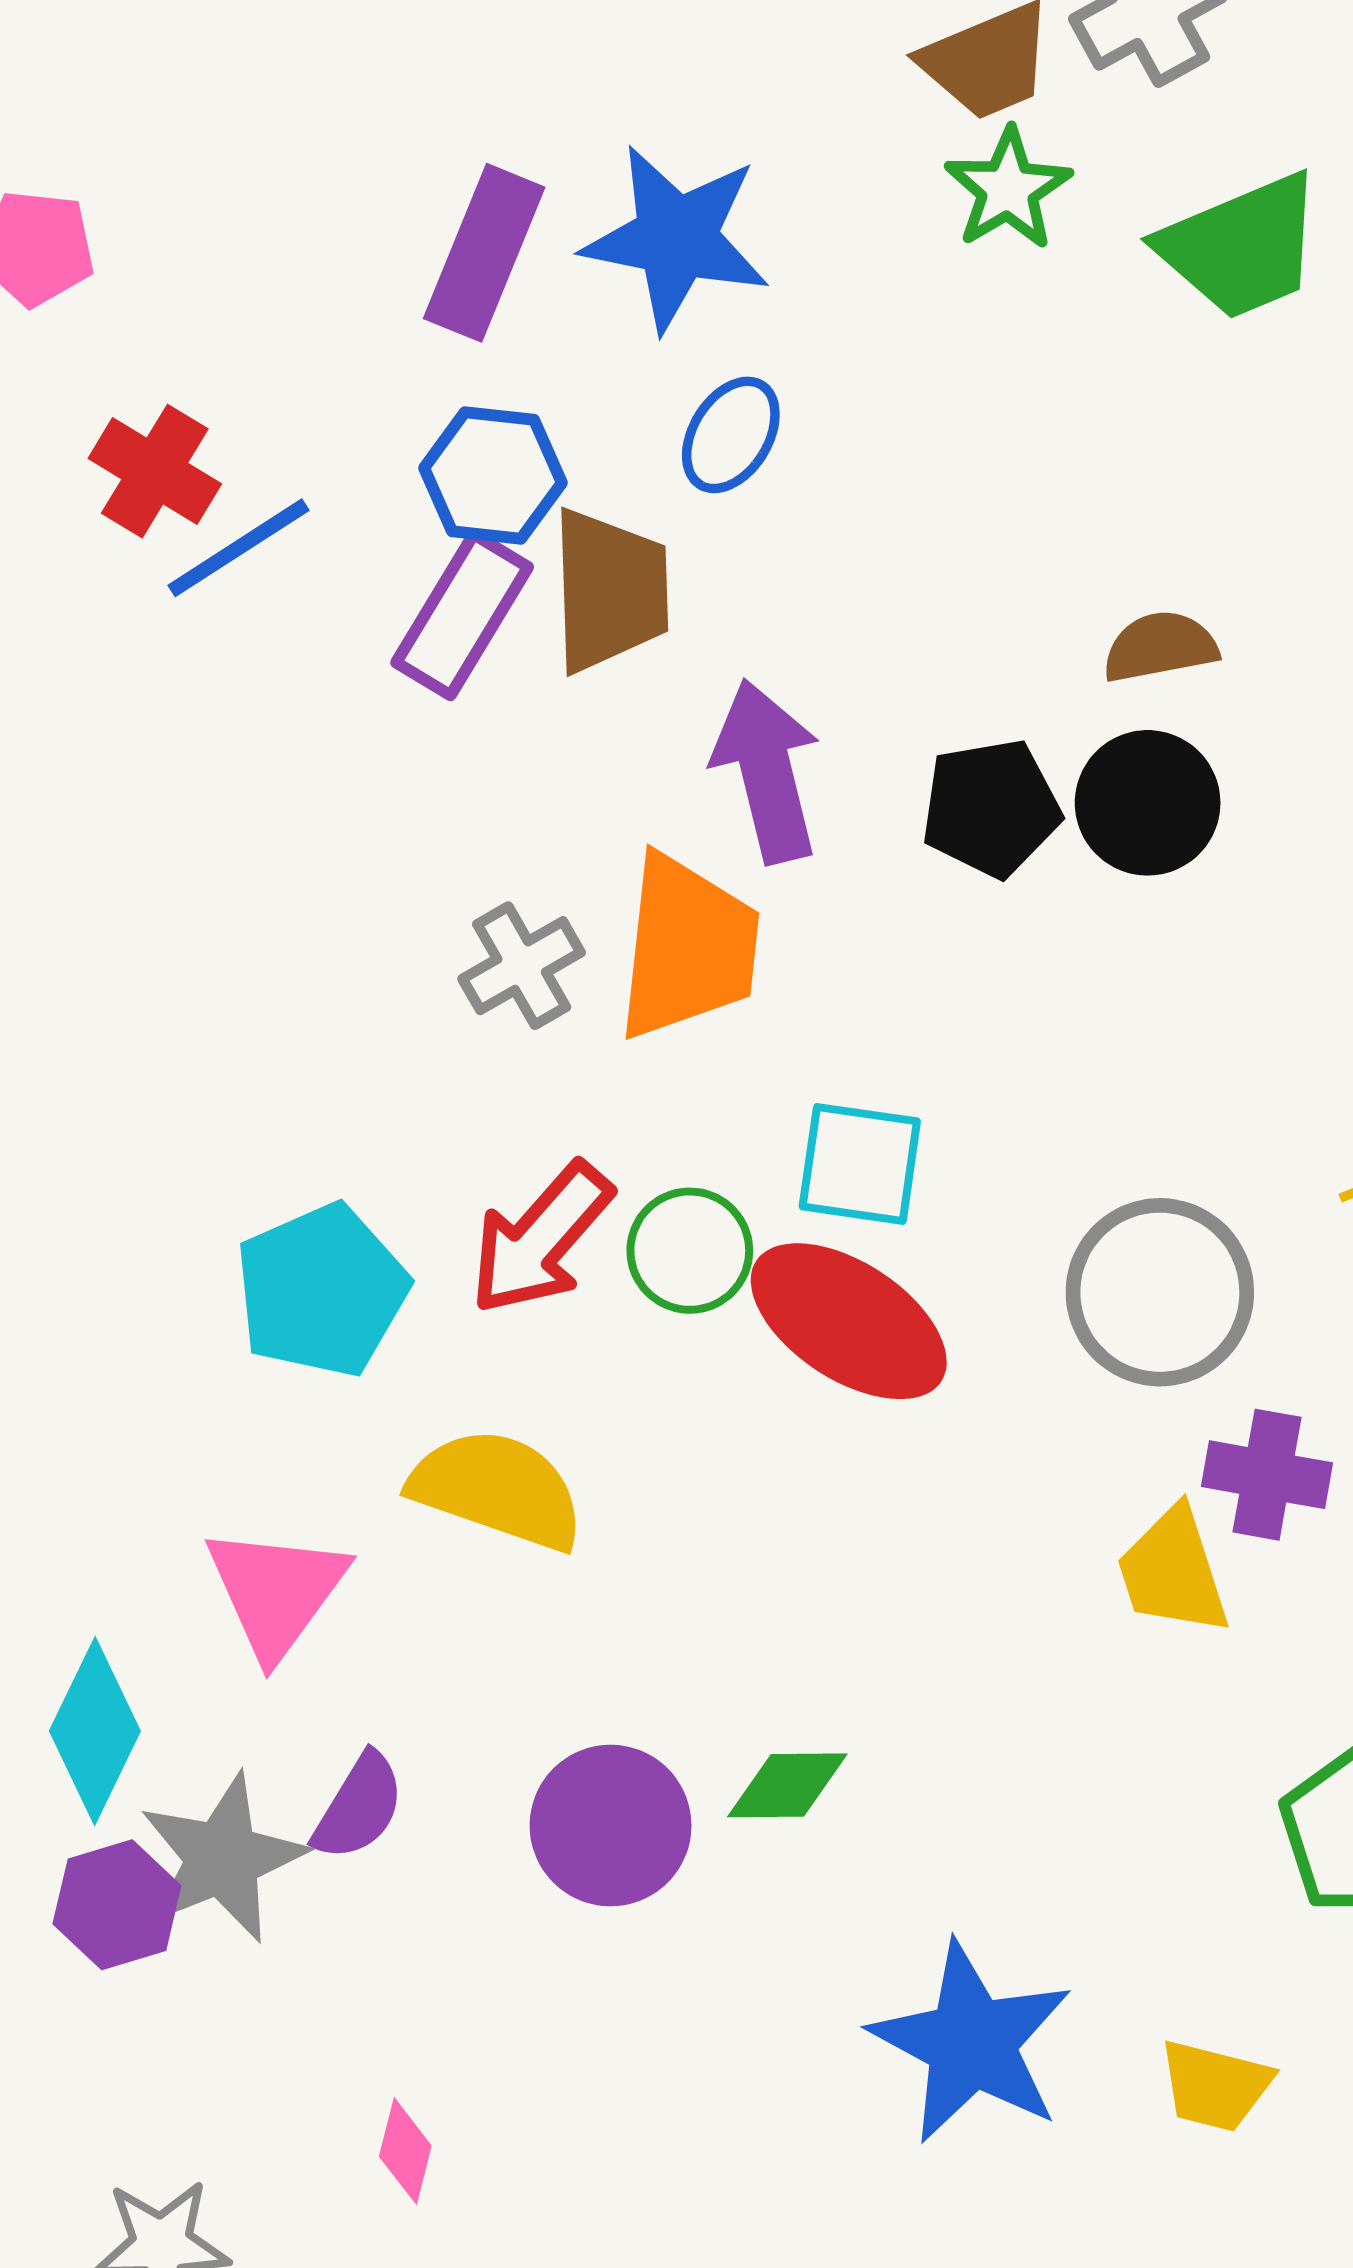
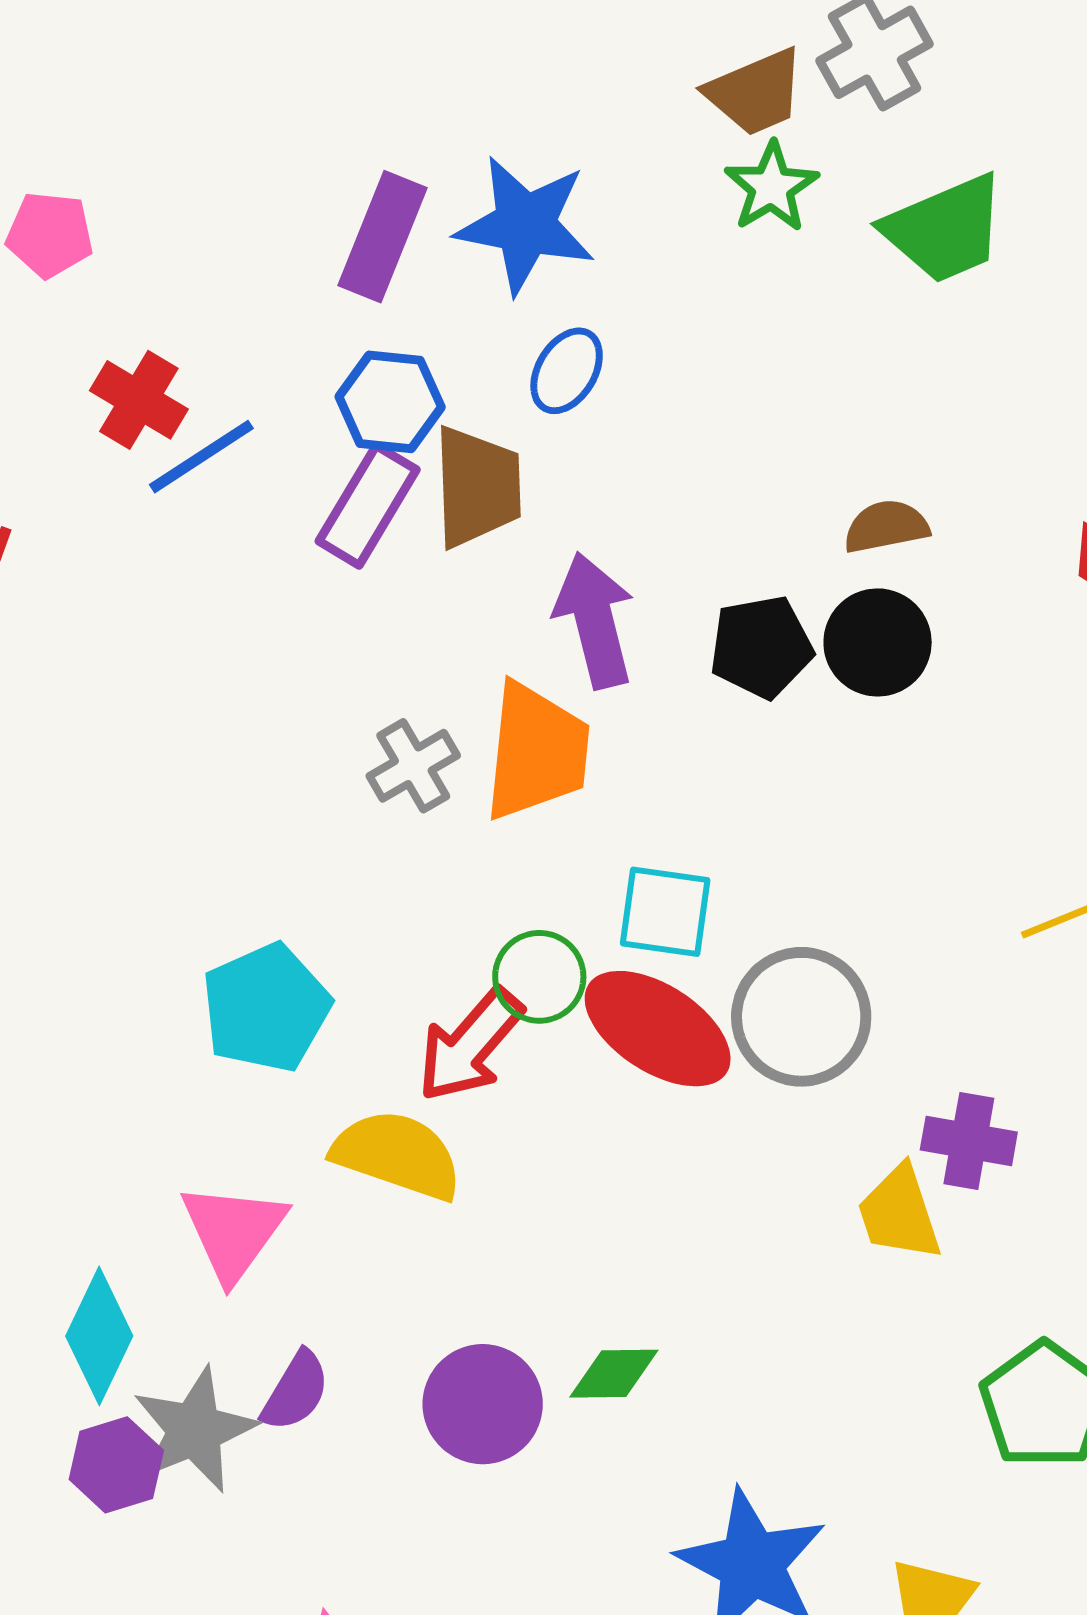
red arrow: (541, 1239) -> (470, 1045), moved
gray circle: (1160, 1292) -> (801, 1017), moved

